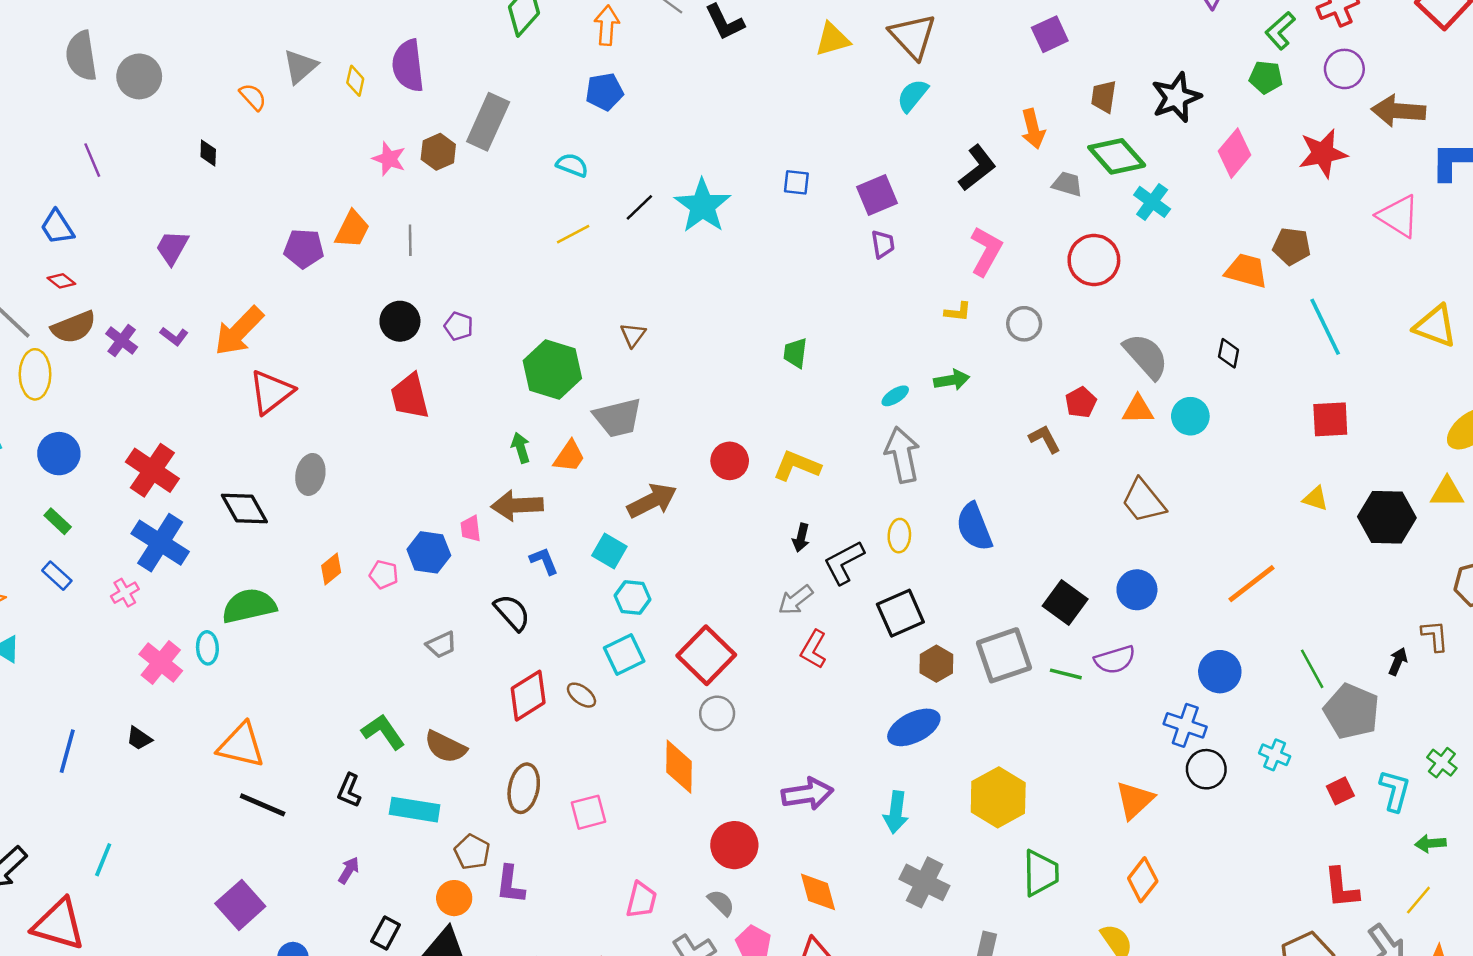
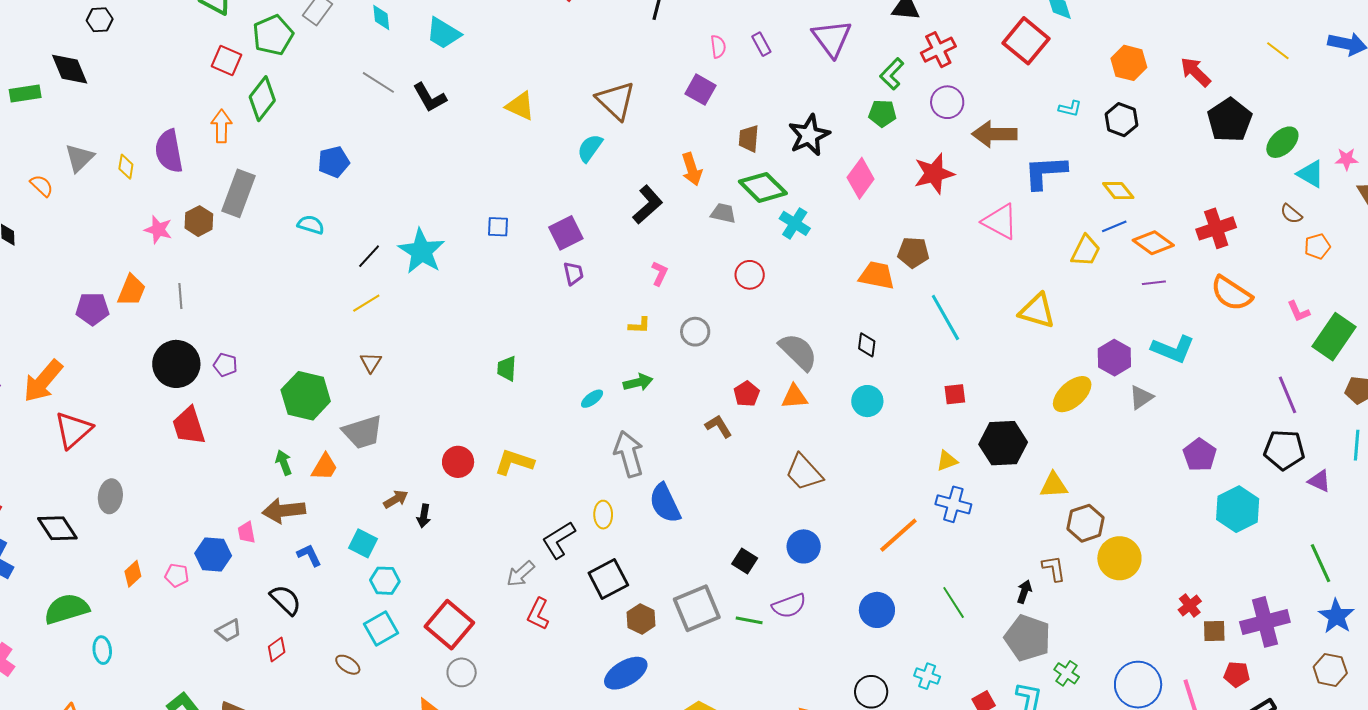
orange arrow: (607, 25) -> (222, 126), moved
purple square: (1050, 34) -> (701, 90), turned -32
brown triangle: (913, 36) -> (616, 101), moved
yellow triangle: (833, 39) -> (520, 106), turned 44
yellow line: (573, 234) -> (366, 303), moved
pink L-shape: (986, 251) -> (660, 273), size x0.6
red circle: (1094, 260) -> (750, 275), size x0.7
black circle: (400, 321) -> (176, 364), size x1.4
cyan circle: (1190, 416) -> (867, 401), moved
red square: (1330, 419) -> (955, 394), size x0.7
gray arrow: (902, 455) -> (629, 454), moved
yellow triangle: (1447, 492) -> (1054, 485), moved
yellow triangle: (1315, 499) -> (947, 461), turned -35
brown arrow: (652, 501) -> (396, 499), size x0.6
black hexagon: (1387, 517) -> (1003, 443), moved
black arrow: (801, 538) -> (424, 516), moved
black square: (1065, 602) -> (745, 561), size x0.7
cyan ellipse: (207, 648) -> (102, 650), moved
red diamond: (528, 696) -> (277, 649), moved, size x0.6
gray pentagon: (1352, 711) -> (1028, 638), moved
blue cross: (1185, 725) -> (953, 504), moved

